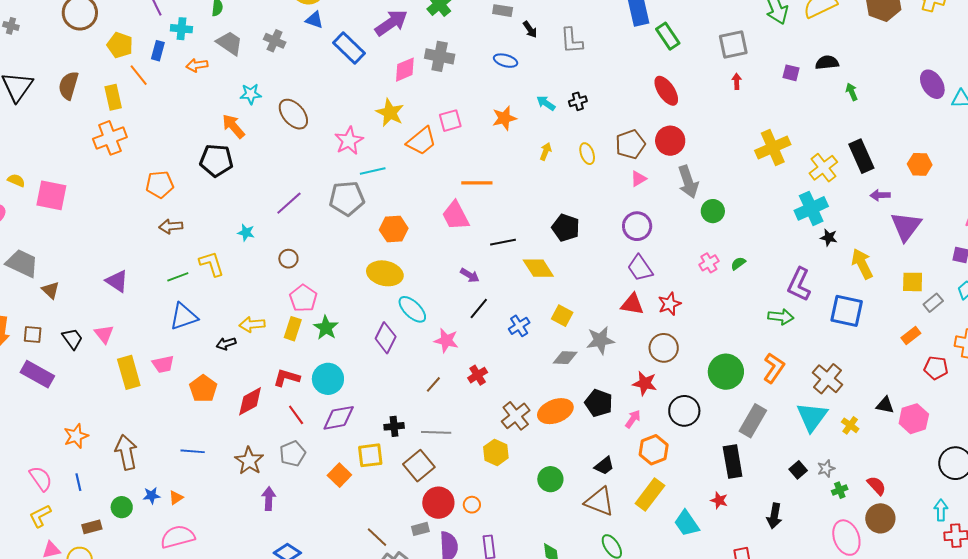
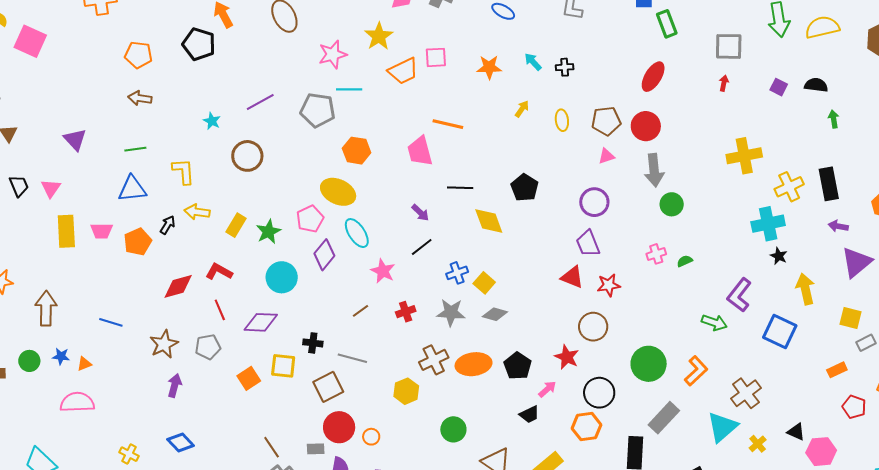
red ellipse: (666, 91) -> (653, 77), turned 52
brown circle: (288, 259) -> (247, 156), size x1.6
yellow L-shape: (212, 264) -> (183, 171), moved
pink pentagon: (303, 298) -> (310, 219), moved
yellow square: (562, 316) -> (484, 283), moved
gray star: (600, 340) -> (451, 312), moved
black arrow: (226, 344) -> (168, 225), turned 126
cyan circle: (328, 379) -> (282, 277), moved
orange pentagon: (203, 389) -> (138, 242), moved
orange hexagon: (654, 450) -> (587, 427), moved
black trapezoid: (604, 466) -> (529, 414), moved

